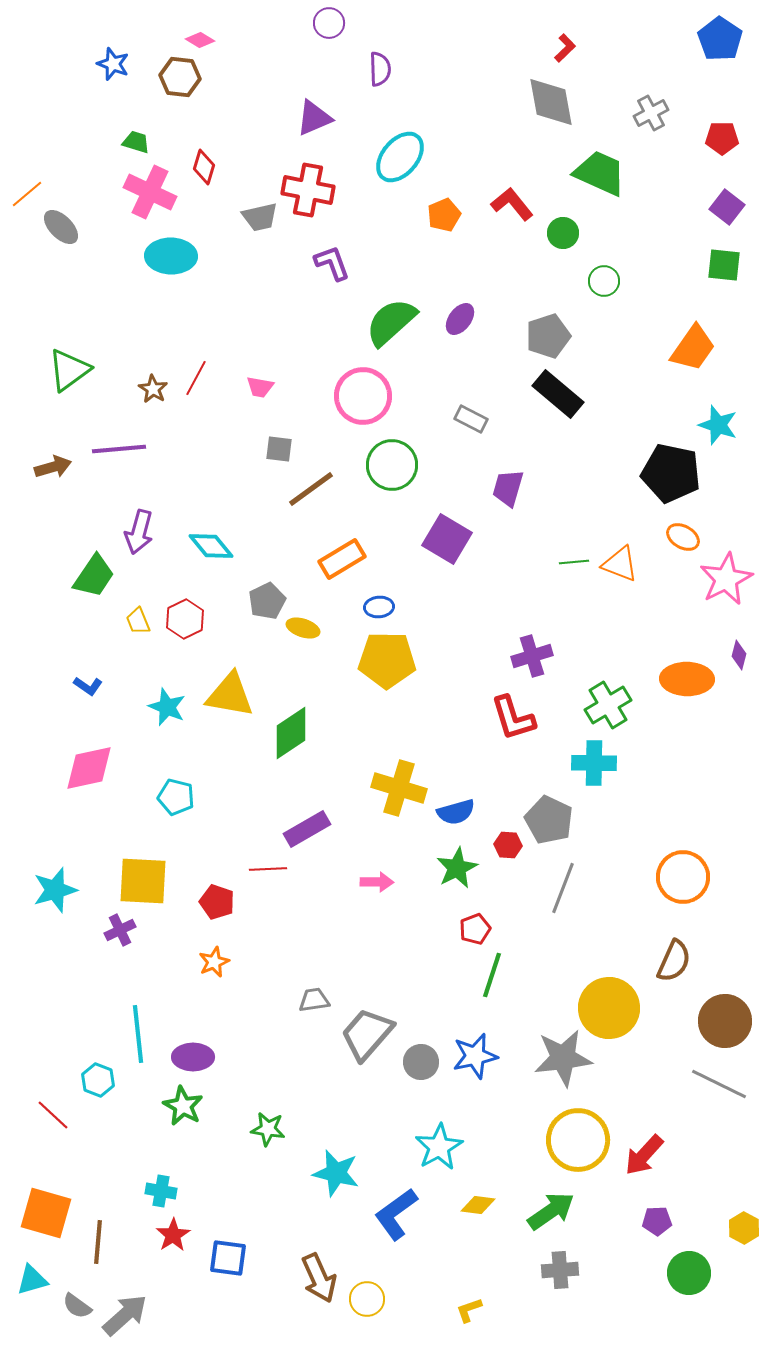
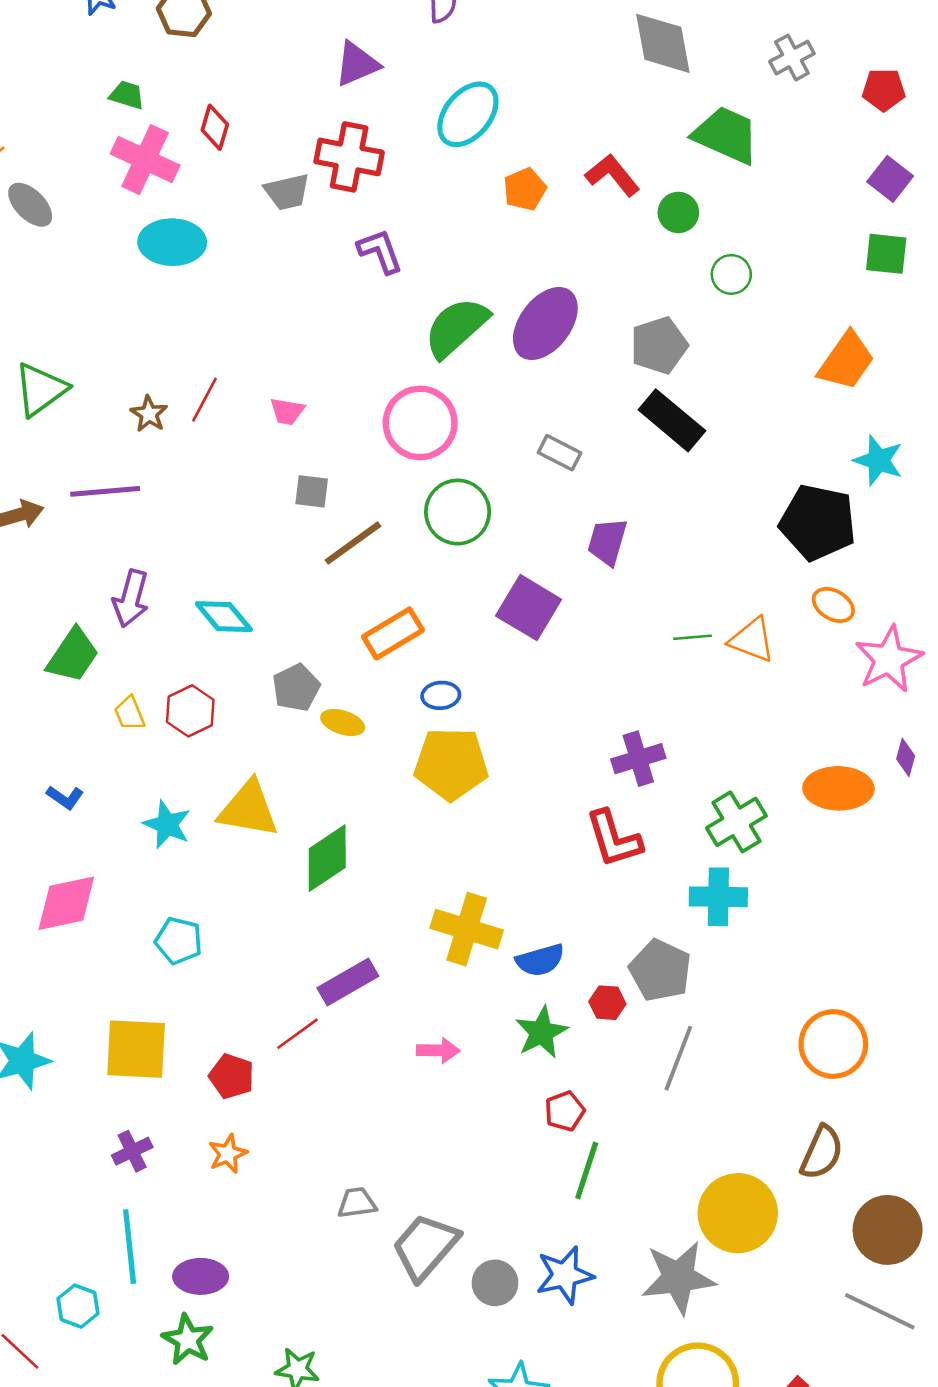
purple ellipse: (460, 319) -> (545, 324), size x1.8
red line: (268, 869) -> (297, 1034), turned -33
purple cross: (120, 930) -> (132, 1151), moved

